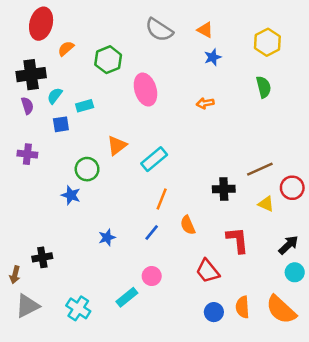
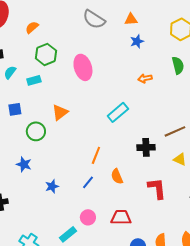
orange triangle: (205, 30) -> (131, 19), turned -32
orange semicircle: (66, 48) -> (32, 27), moved
green hexagon: (108, 60) -> (46, 54), moved
orange arrow: (205, 103) -> (145, 78), moved
blue square: (61, 124) -> (15, 109), moved
cyan rectangle: (154, 159) -> (118, 112), moved
blue star: (71, 195) -> (24, 164), moved
red trapezoid: (208, 271) -> (121, 217), moved, turned 130

